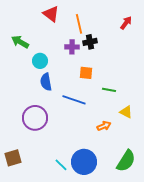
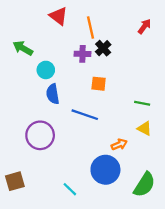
black cross: (90, 42) -> (103, 48), turned -32
green line: (109, 90) -> (142, 103), moved
blue circle: (84, 162) -> (105, 170), moved

